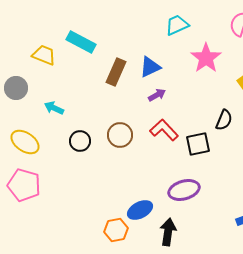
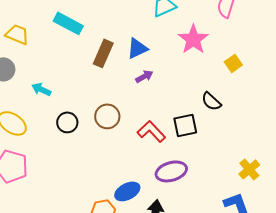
yellow trapezoid: (44, 55) -> (17, 34), moved
black semicircle: (224, 120) -> (211, 101), turned 110
red L-shape: (164, 130) -> (151, 131), moved

